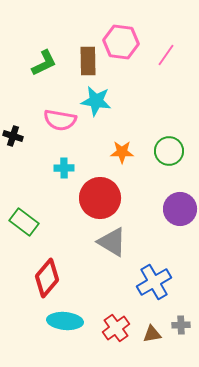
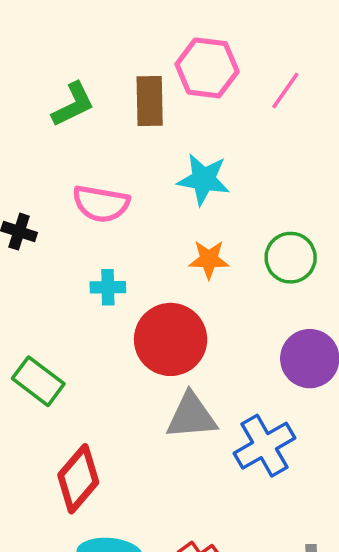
cyan star: (96, 101) -> (204, 179), moved
gray triangle: (112, 242) -> (191, 416), turned -36
blue cross: (154, 282) -> (265, 446), moved

